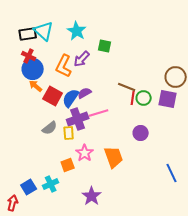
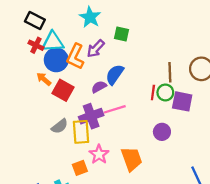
cyan triangle: (44, 31) -> (53, 42), moved, turned -45
black rectangle: (28, 34) -> (35, 20), turned 36
blue circle: (33, 69) -> (56, 60), moved
brown line: (127, 87) -> (170, 72), moved, turned 66
blue semicircle: (71, 98) -> (115, 74), moved
purple square: (168, 99) -> (182, 101), moved
yellow rectangle: (69, 133) -> (81, 132), size x1.5

